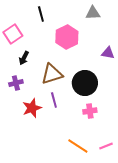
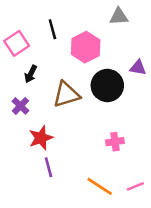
black line: (41, 14) -> (52, 29), moved
purple cross: (16, 83) -> (20, 106), turned -32
black circle: (85, 83) -> (107, 85), moved
purple line: (54, 100) -> (49, 167), moved

